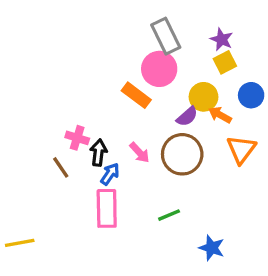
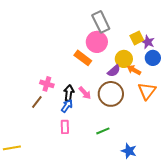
purple star: (222, 39) -> (148, 42), moved
black arrow: (98, 153) -> (69, 93), moved
brown line: (61, 167) -> (37, 102), turned 72
pink rectangle: (107, 208) -> (65, 127), size x0.6

